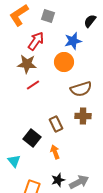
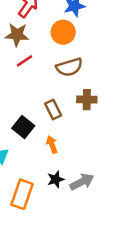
brown semicircle: (81, 89) -> (69, 67), moved

